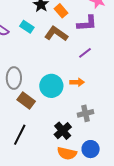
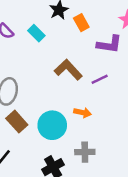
brown L-shape: (56, 34) -> (68, 70), moved
cyan circle: (51, 86) -> (52, 125), moved

